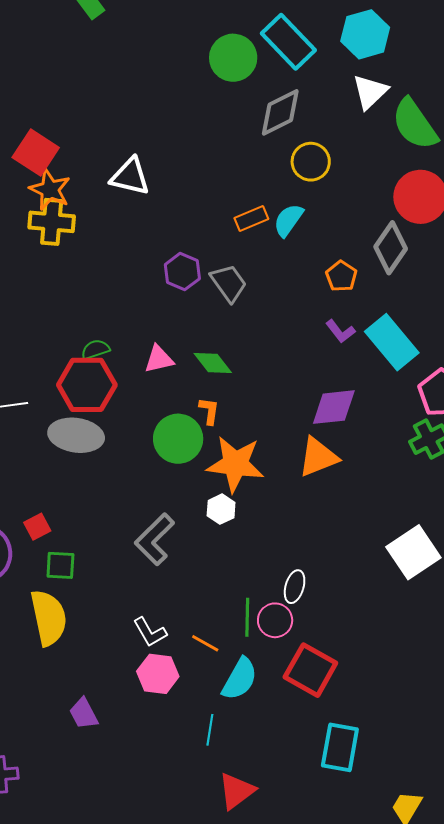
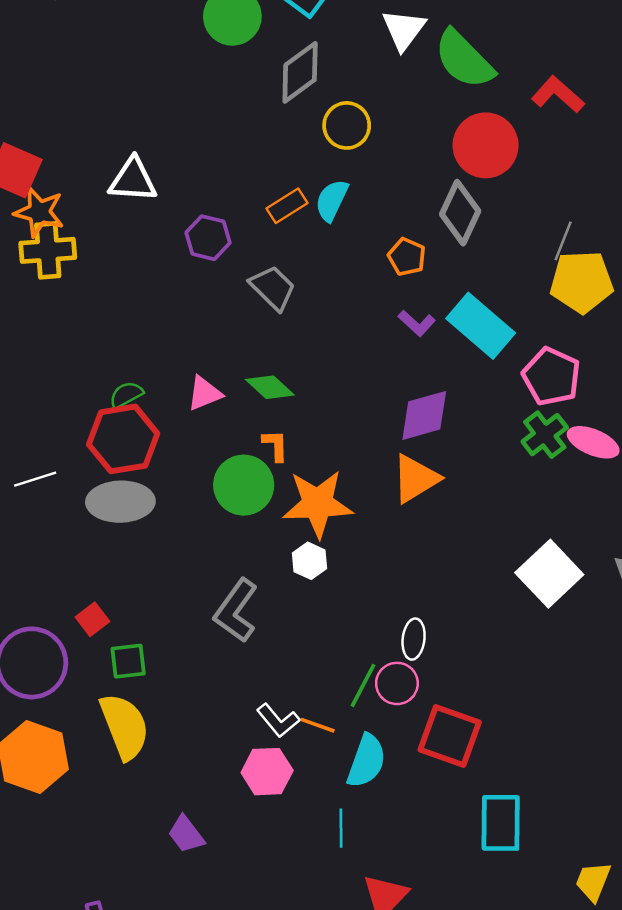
purple hexagon: (182, 272) -> (208, 238), moved
green line: (247, 617) -> (363, 685), turned 36
white L-shape: (150, 632) -> (278, 720), moved

